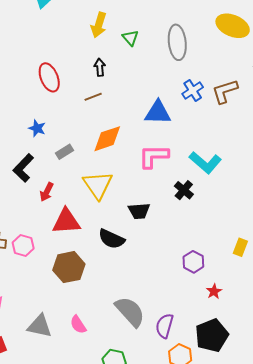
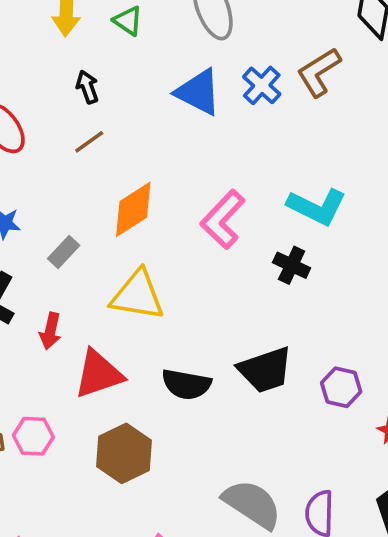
blue triangle: (158, 113) -> (198, 92), moved, turned 40
pink L-shape: (154, 156) -> (223, 219), turned -32
yellow triangle: (98, 185) -> (138, 295), turned -32
black trapezoid: (139, 211) -> (265, 370), moved, size x1.4

